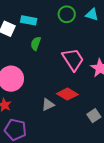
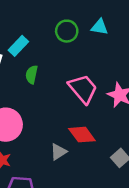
cyan rectangle: (29, 20) -> (18, 46), turned -49
red diamond: (67, 94) -> (82, 135), turned 30

